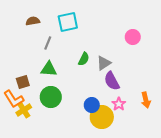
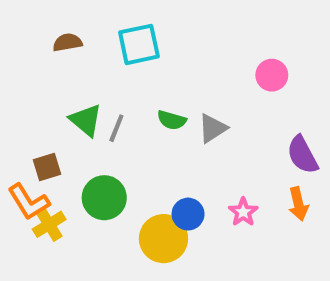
gray line: (48, 43) -> (116, 128), moved
green semicircle: (84, 59) -> (172, 120), turned 80
green triangle: (49, 69) -> (86, 120), moved, turned 36
purple semicircle: (112, 81) -> (302, 155), moved
yellow circle: (102, 117) -> (163, 239), moved

